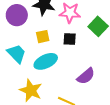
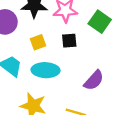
cyan ellipse: (46, 61) -> (46, 70), turned 35

